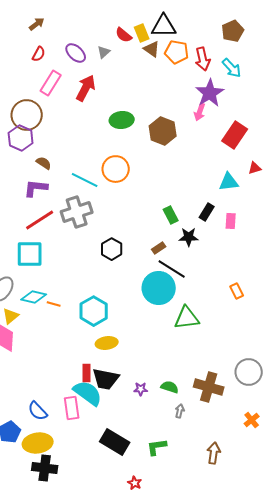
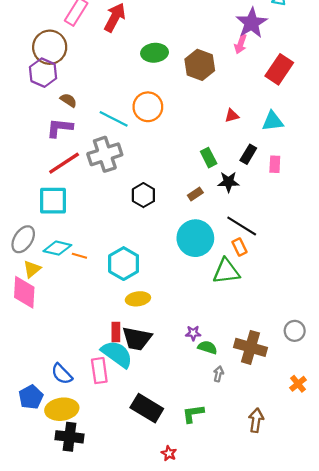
red triangle: (255, 168) -> (232, 116), moved
black line: (172, 269) -> (242, 226), moved
orange rectangle: (237, 291) -> (239, 247), moved
gray circle: (249, 372) -> (295, 331), size x0.7
purple star: (141, 389) -> (193, 333), moved

